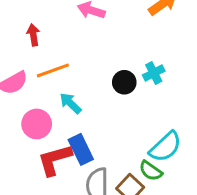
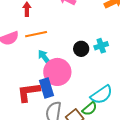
pink circle: (37, 124) -> (57, 72), moved, size x1.4
green semicircle: (151, 171) -> (90, 109), turned -84

